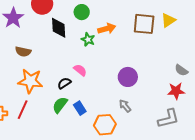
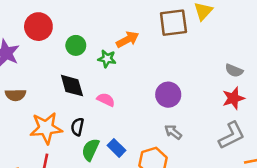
green circle: (82, 12) -> (76, 45), moved
black diamond: (59, 28) -> (72, 86), moved
brown semicircle: (23, 52) -> (16, 95), moved
black semicircle: (64, 83) -> (77, 127), moved, turned -32

